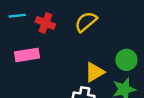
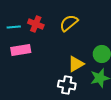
cyan line: (17, 16) -> (14, 27), moved

